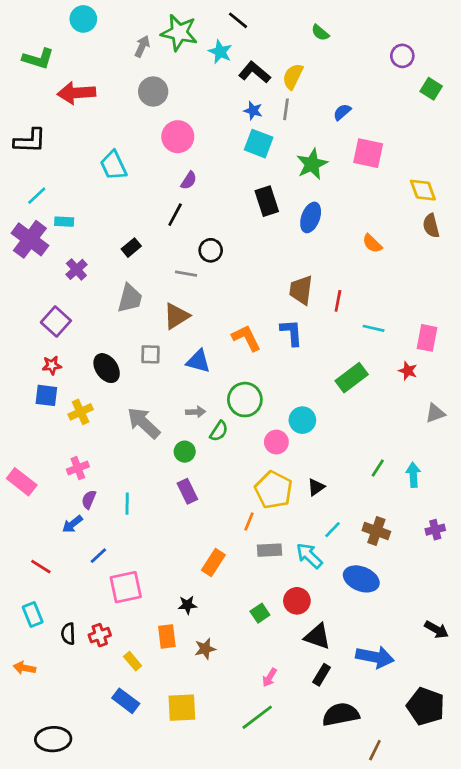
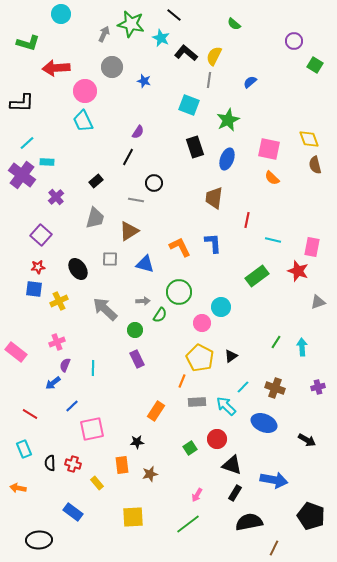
blue star: (253, 111) -> (144, 81), moved
pink circle: (178, 137) -> (85, 91), moved
pink square: (368, 153) -> (269, 149), moved
brown trapezoid: (301, 290) -> (214, 198), moved
red star: (408, 371) -> (298, 271), size x1.5
black arrow: (437, 630) -> (307, 440), moved
red cross: (100, 635) -> (73, 464), turned 35
blue rectangle: (126, 701) -> (73, 512), moved

